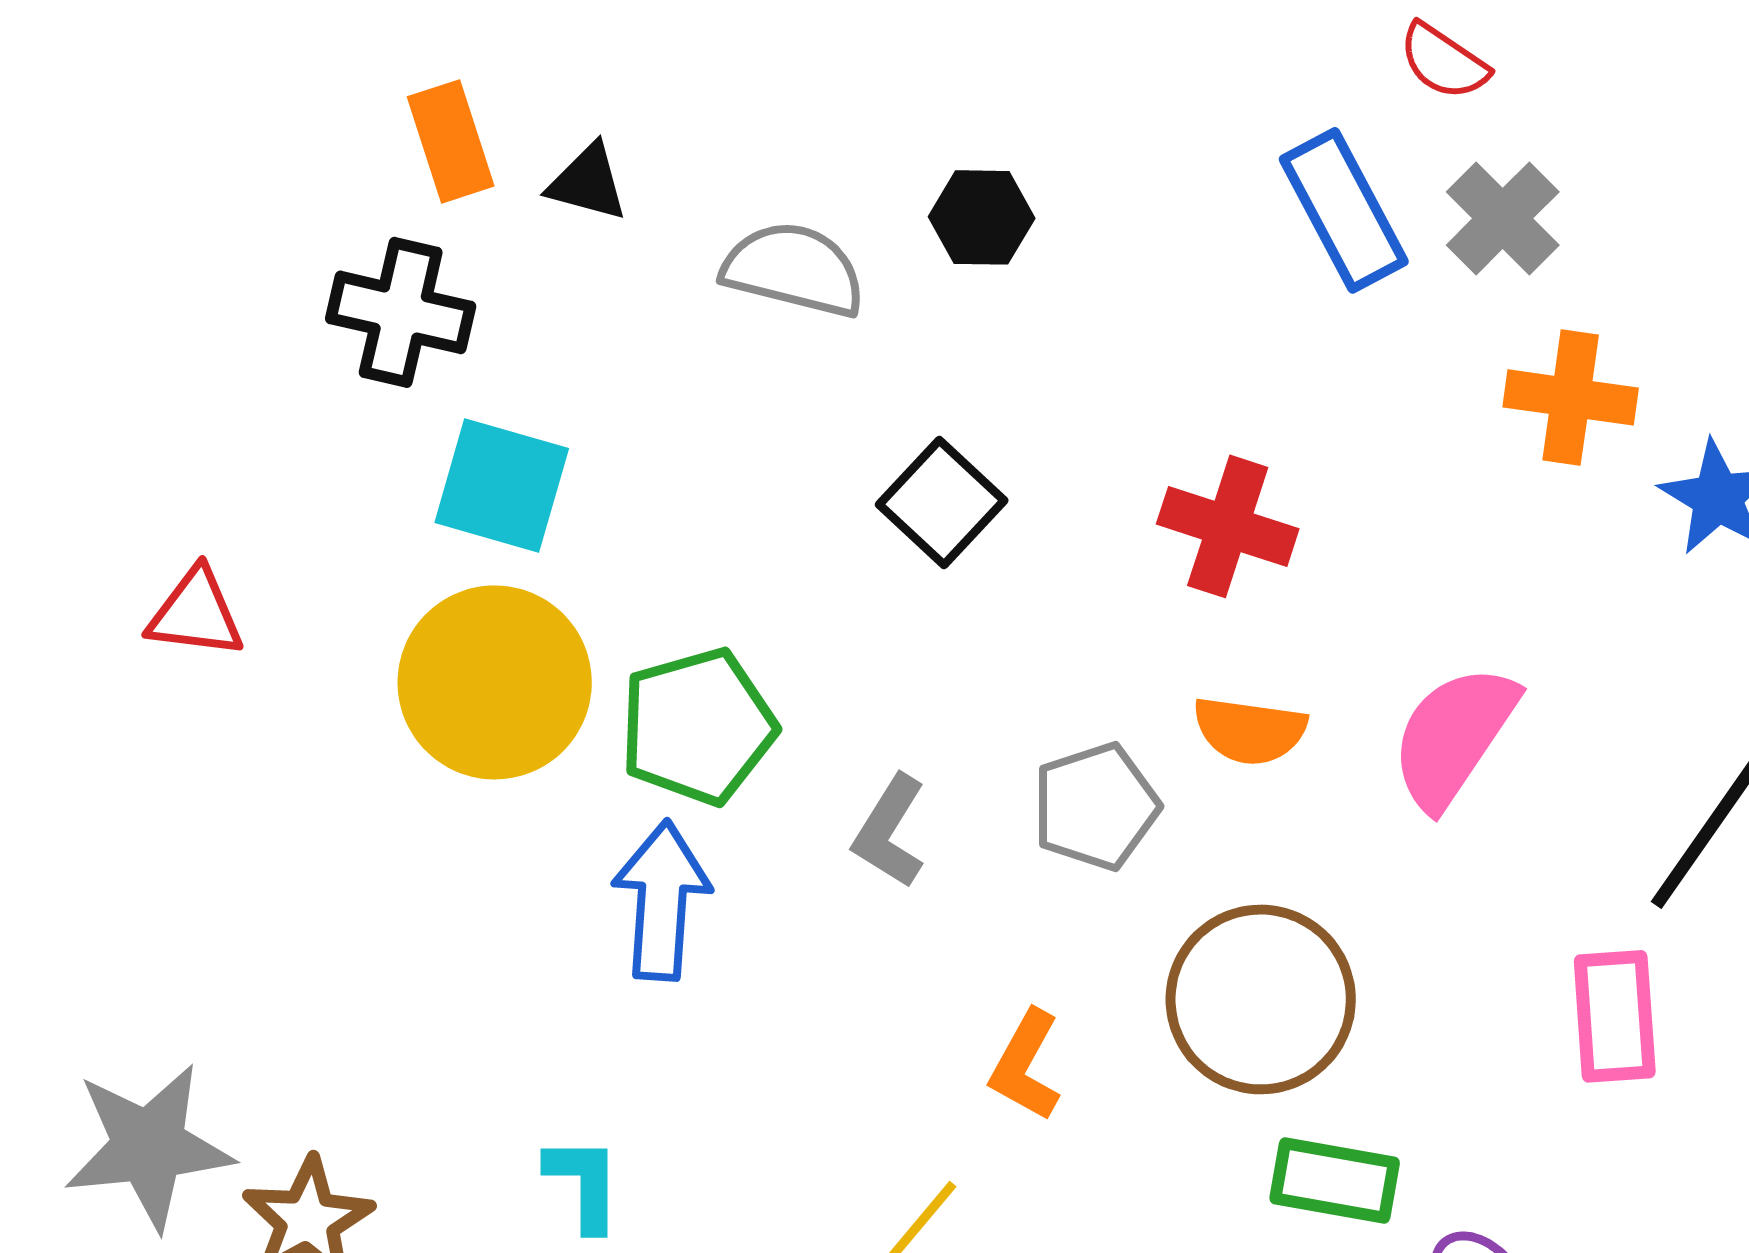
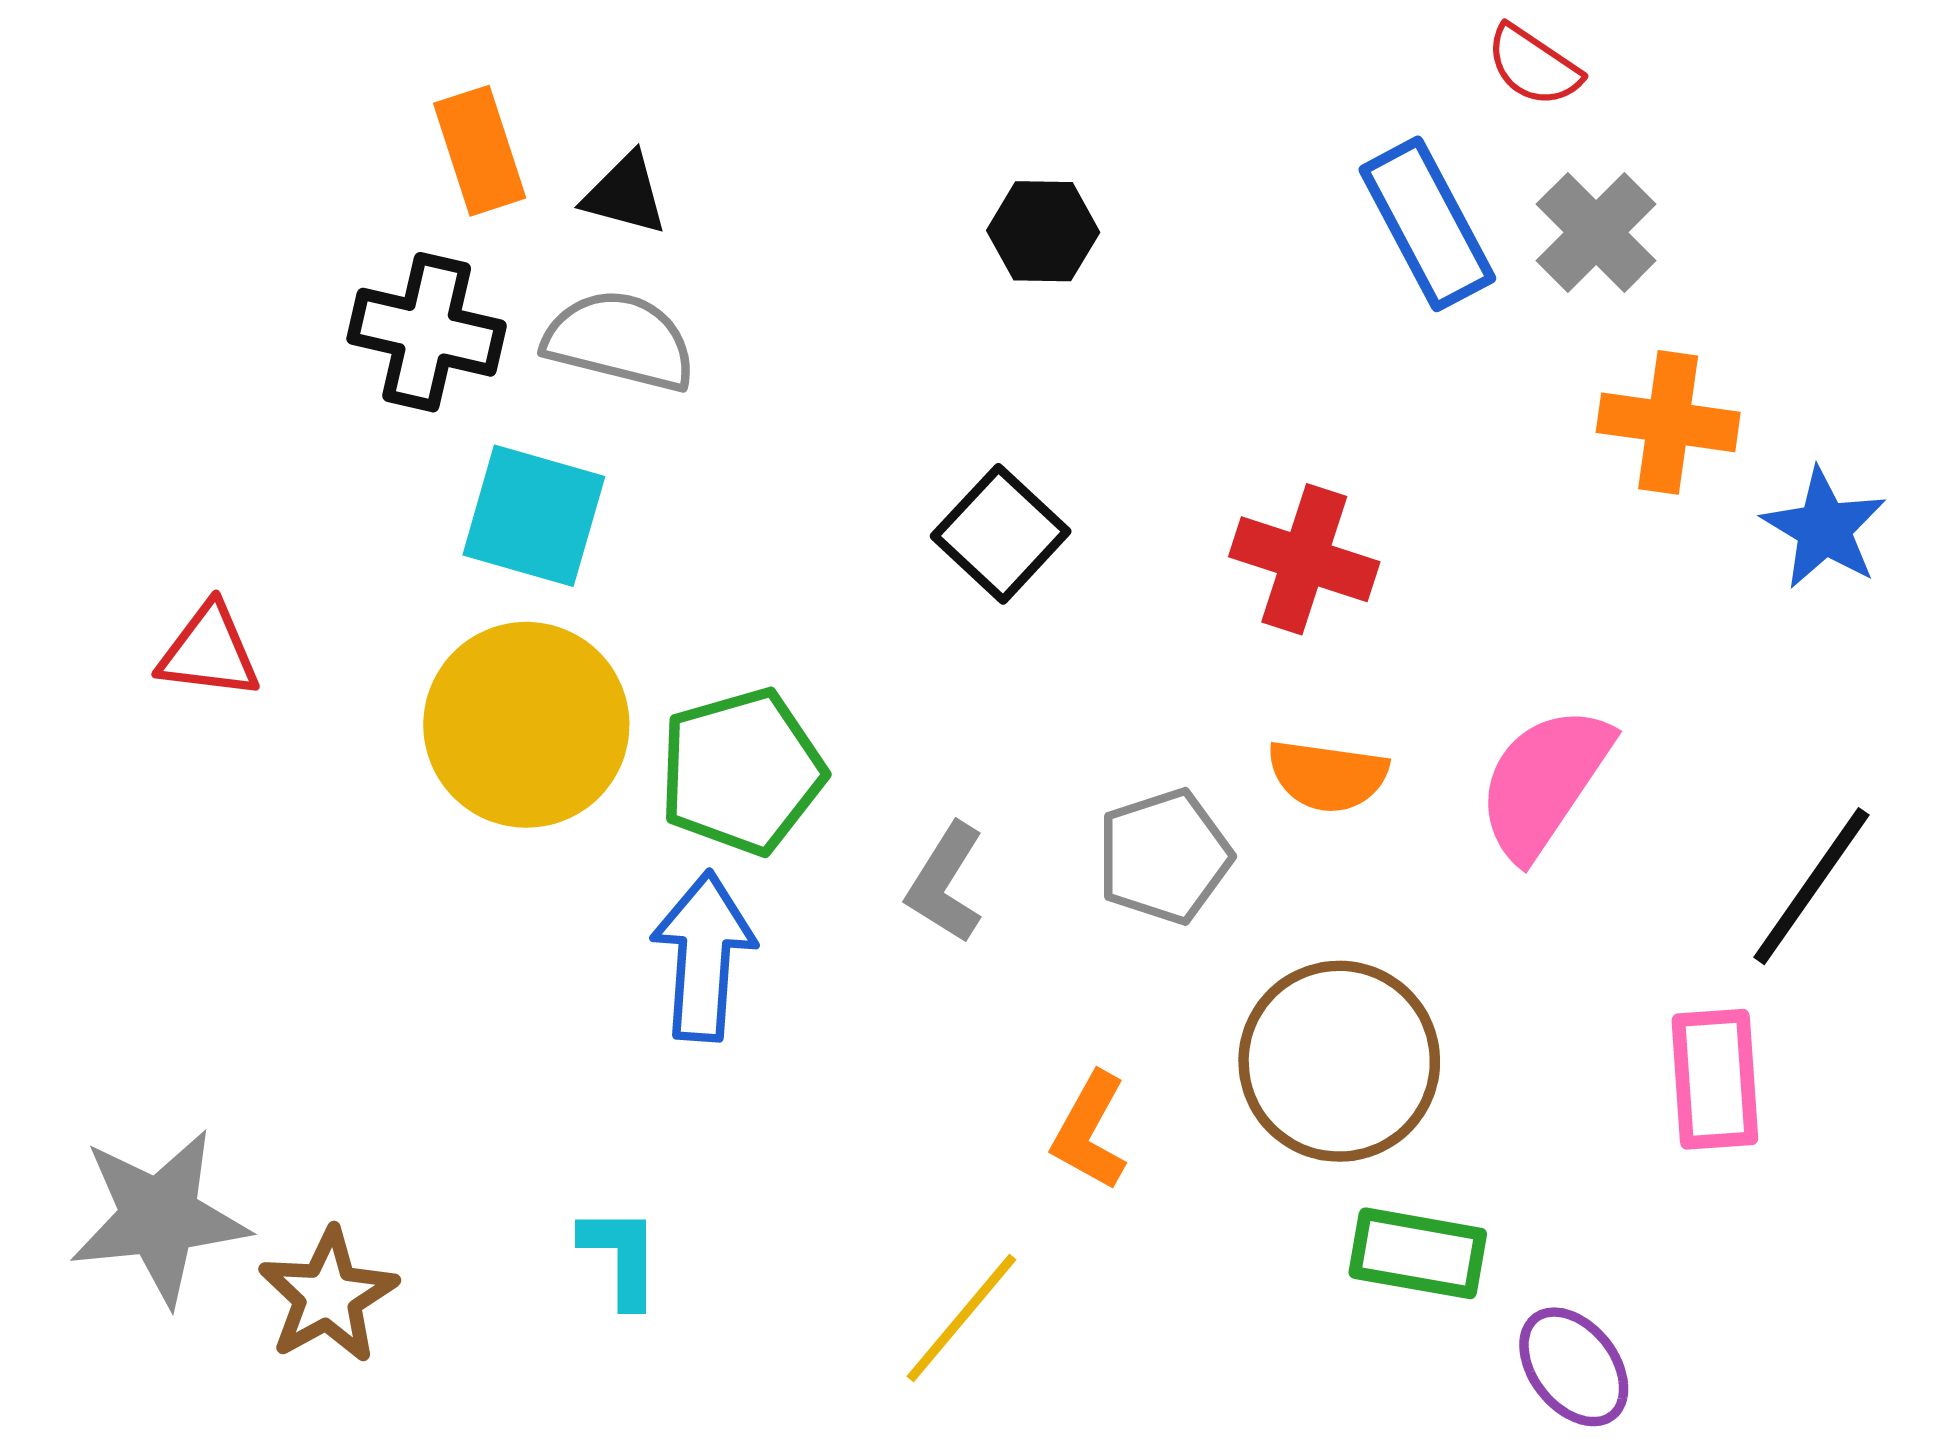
gray semicircle: (794, 269) -> (620, 341), moved

